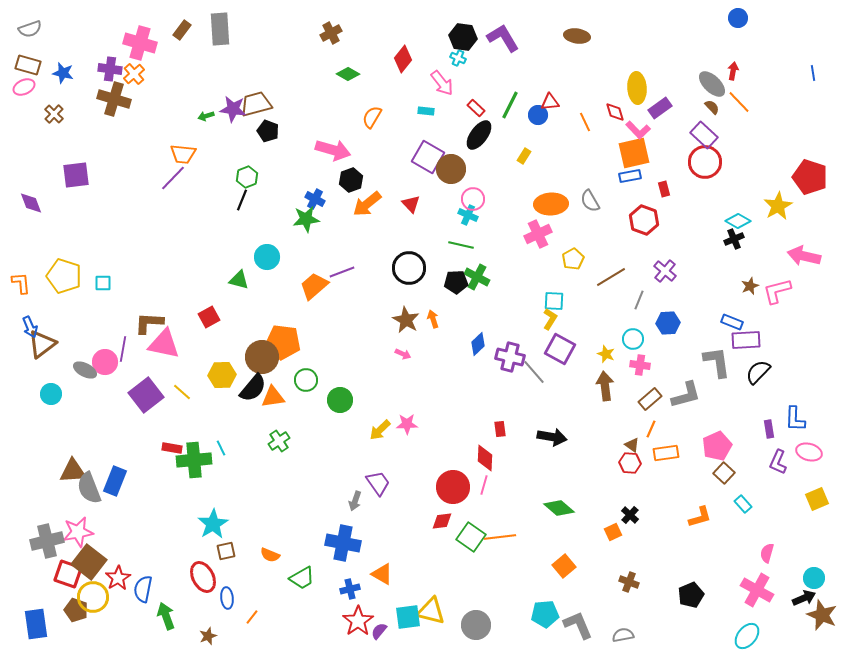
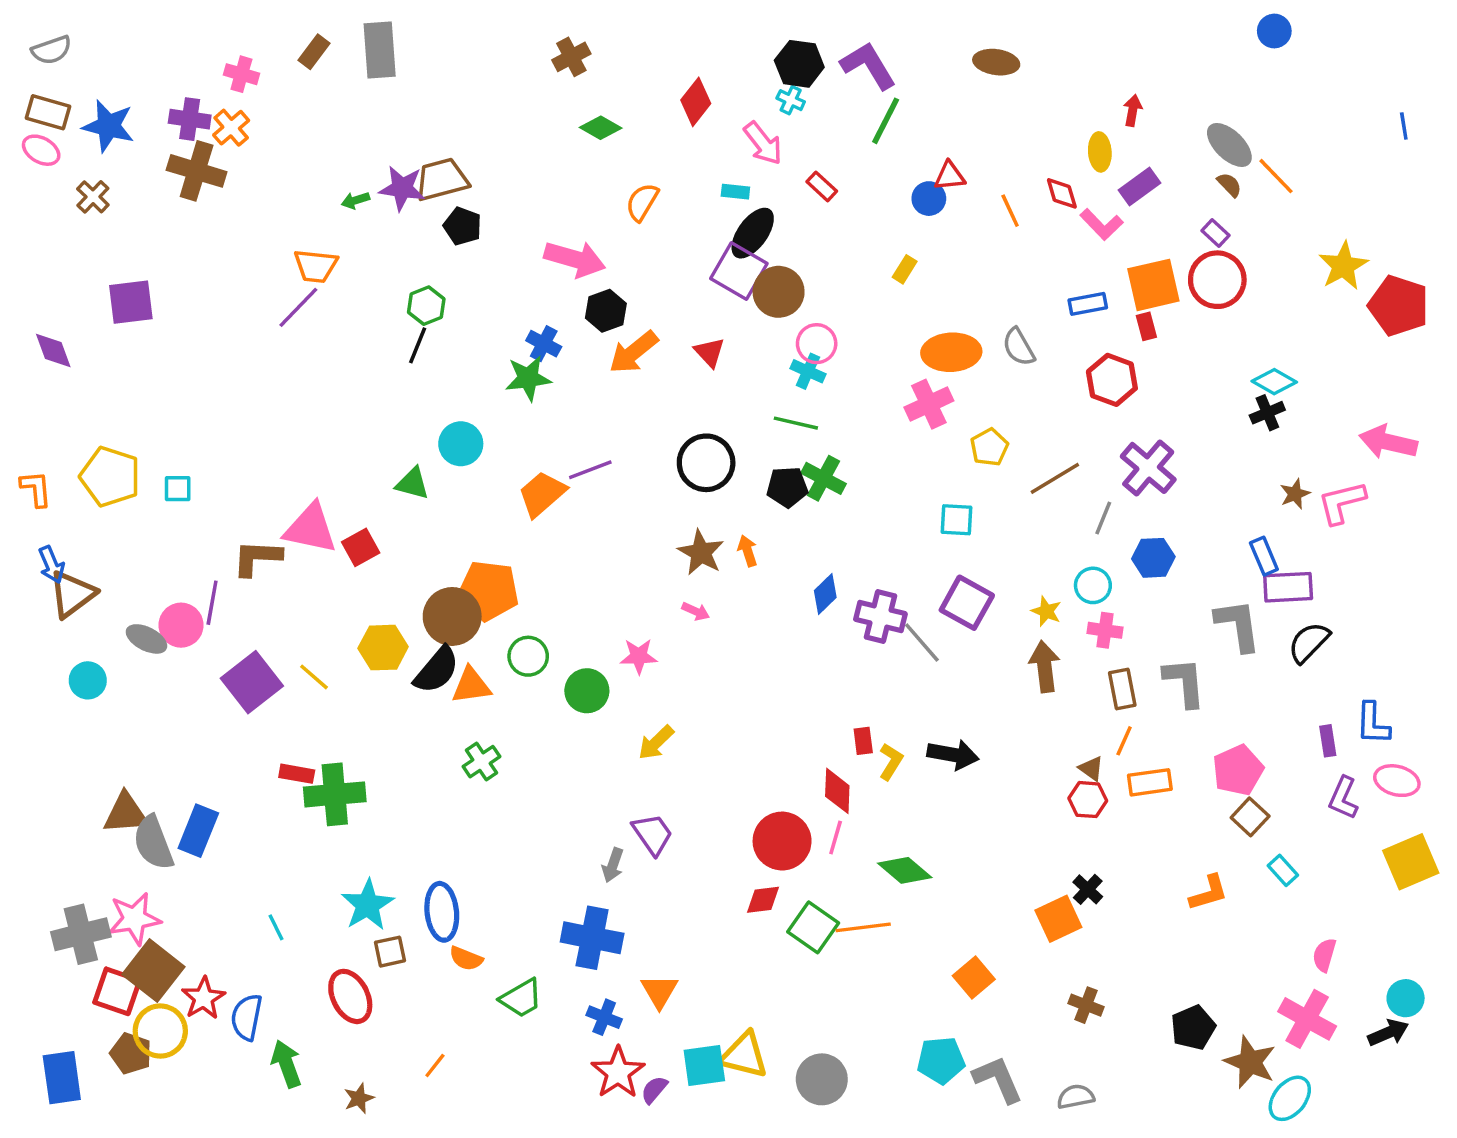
pink cross: (140, 43) -> (241, 74), size x0.6
red arrow: (733, 71) -> (1133, 110), moved
blue star: (63, 73) -> (108, 126), size x1.4
pink ellipse: (24, 87) -> (41, 150), turned 55
yellow ellipse: (637, 88) -> (1100, 152), size x0.7
green line: (510, 105) -> (886, 121), moved
black ellipse: (479, 135) -> (753, 233), moved
purple rectangle: (704, 135) -> (1216, 233), size x0.6
orange square: (634, 153) -> (1153, 285), moved
yellow star: (778, 206) -> (1343, 266), moved
purple cross: (665, 271) -> (1148, 468), size x1.4
yellow L-shape: (550, 319) -> (891, 762), moved
blue rectangle: (732, 322) -> (1264, 556), turned 45
pink triangle: (164, 344) -> (311, 528), moved
gray L-shape: (686, 395) -> (1184, 682), turned -80
brown rectangle: (650, 399) -> (1122, 689), turned -60
pink star: (407, 424) -> (639, 656), moved
cyan line: (221, 448) -> (276, 927), moved
yellow square: (817, 499) -> (1411, 862), size x1.4
green diamond: (559, 508) -> (905, 870), moved
orange square: (613, 532) -> (1058, 919), size x1.5
orange triangle: (382, 574) -> (659, 991), turned 30
blue cross: (350, 589) -> (604, 1017), turned 36
blue ellipse: (227, 598) -> (442, 912), moved, size x1.5
brown star: (822, 615) -> (1250, 1062), moved

